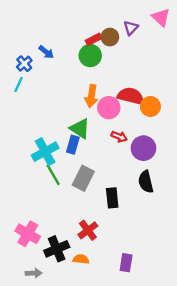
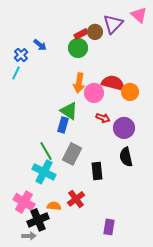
purple triangle: (131, 28) -> (113, 24), size x1.5
cyan cross: (45, 152) -> (44, 172), moved, turned -35
black cross: (57, 249) -> (38, 220), moved
orange semicircle: (81, 259) -> (54, 206), moved

